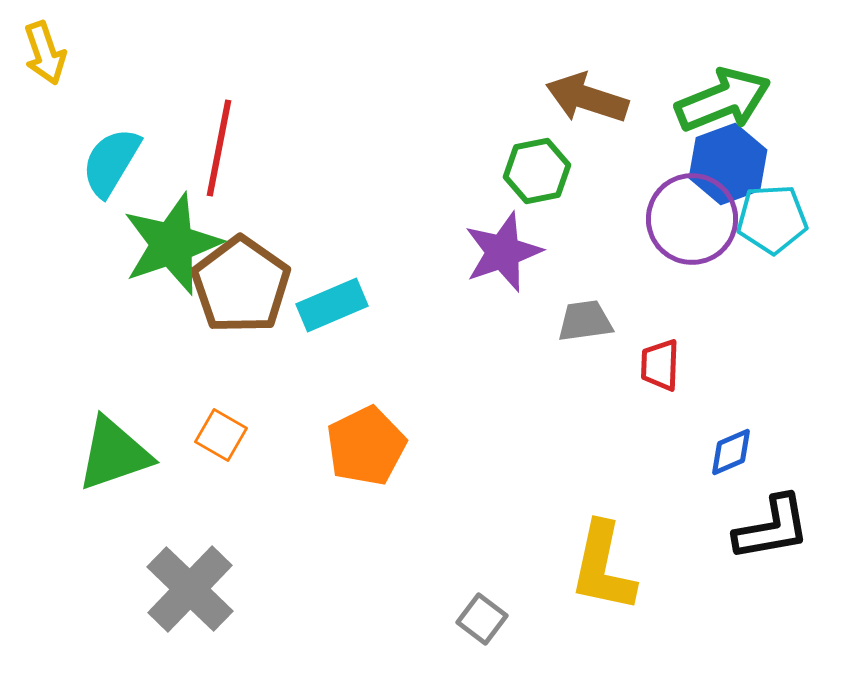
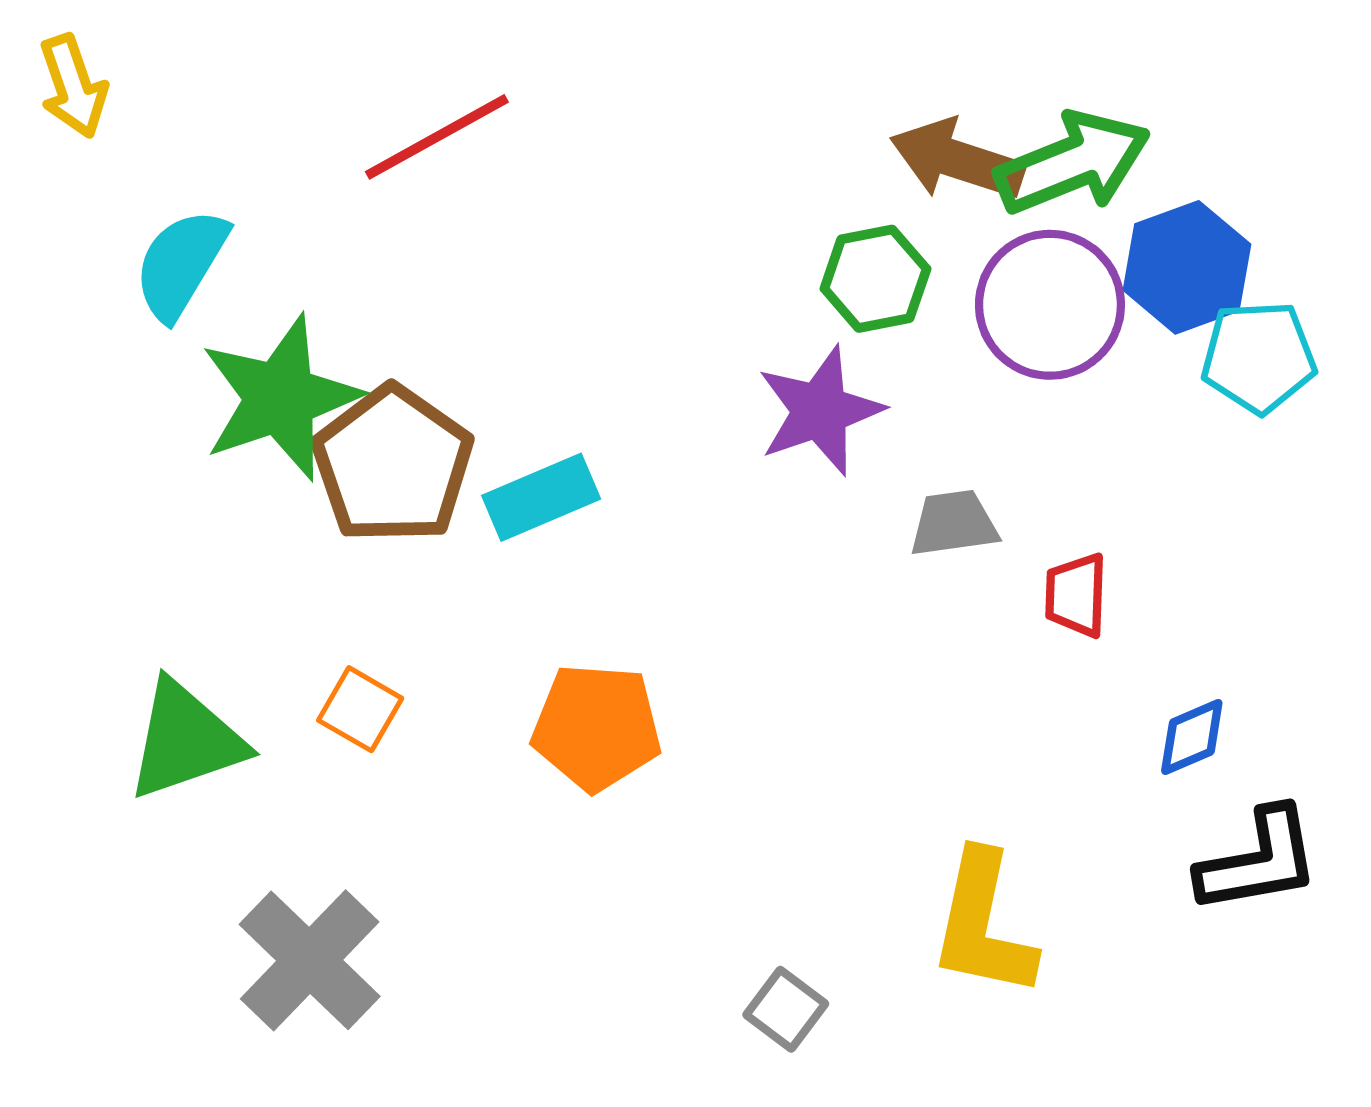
green arrow: (723, 100) -> (1073, 163), moved
red line: (219, 148) -> (437, 137), moved, turned 50
purple circle: (692, 219) -> (1050, 305), moved
orange pentagon: (366, 446) -> (597, 727), turned 30

